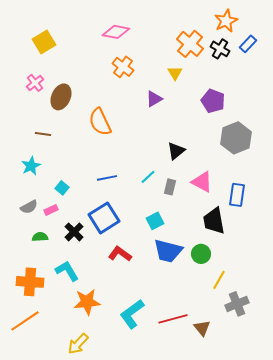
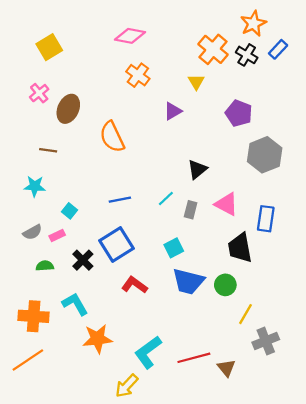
cyan star: (31, 166) -> (35, 186), turned 30
yellow arrow: (78, 344) -> (127, 386), moved

